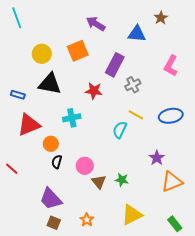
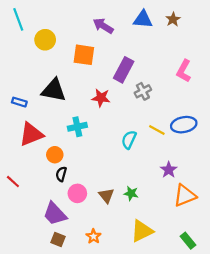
blue triangle: (137, 34) -> (143, 19), moved
orange square: (78, 51) -> (84, 55), turned 30
yellow circle: (42, 54) -> (45, 40), moved
yellow line: (136, 115) -> (157, 130), moved
pink circle: (85, 166) -> (77, 193), moved

